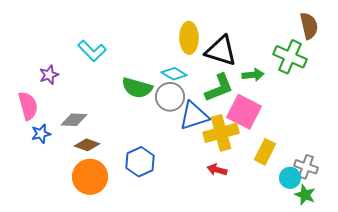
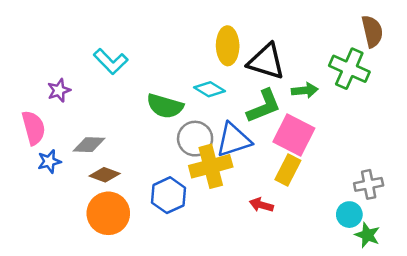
gray circle: (170, 97) -> (195, 139), moved
yellow cross: (221, 133) -> (211, 166), moved
yellow rectangle: (265, 152) -> (288, 170), moved
gray cross: (306, 167) -> (369, 184), moved, turned -30

